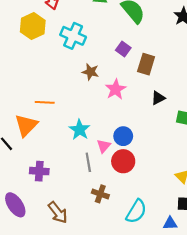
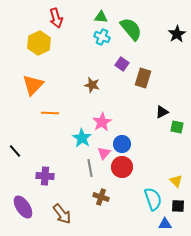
cyan cross: (73, 36) -> (102, 37), moved, size x0.7
pink star: (116, 89) -> (102, 122), moved
black triangle: (158, 98) -> (162, 112), moved
orange triangle: (26, 125) -> (33, 85), moved
cyan semicircle: (136, 211) -> (153, 199), moved, turned -50

